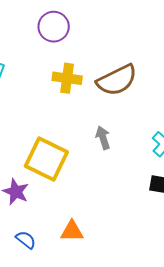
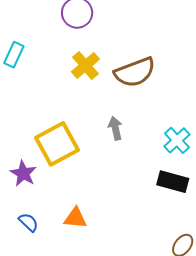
yellow cross: (67, 78) -> (85, 65), turned 36
yellow square: (46, 159) -> (57, 144), turned 30

